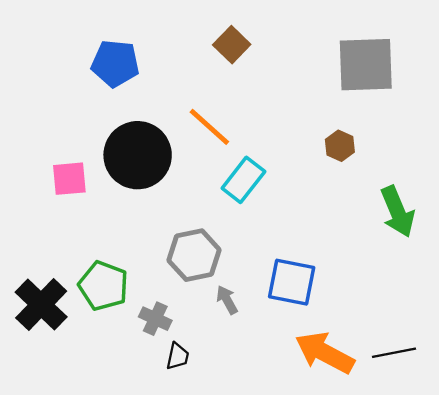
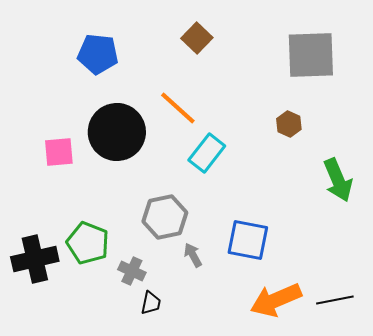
black cross: (41, 305) -> (35, 259), turned 33
orange arrow: (325, 353) -> (276, 300), turned -51

